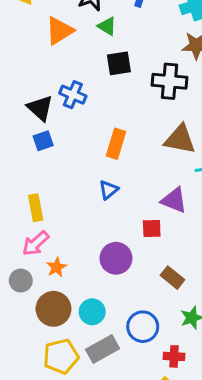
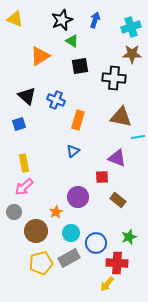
orange triangle: (59, 31) -> (40, 56), moved
blue cross: (73, 95) -> (56, 100), moved
blue square: (43, 141) -> (19, 124), moved
orange star: (56, 267) -> (56, 212), moved
brown rectangle: (172, 278) -> (118, 200), moved
cyan circle: (92, 312) -> (71, 233), moved
red cross: (174, 356) -> (117, 263), size x1.5

